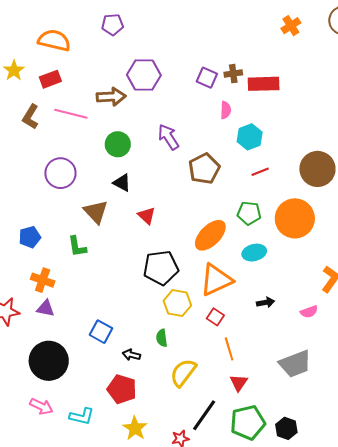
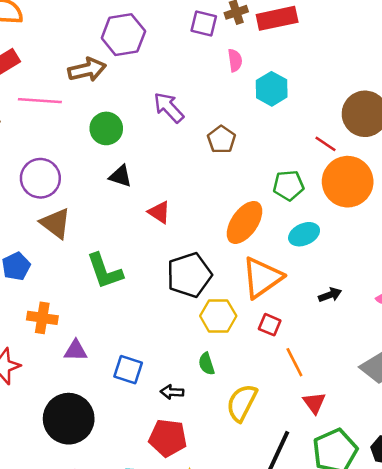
brown pentagon: (204, 169) -> (221, 139), size x0.7
red line: (260, 172) -> (325, 144), moved, turned 66
brown triangle: (96, 212) -> (56, 223), moved
green L-shape: (77, 247) -> (105, 271), moved, size x1.4
purple triangle: (46, 308) -> (76, 351), moved

